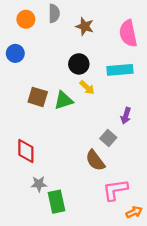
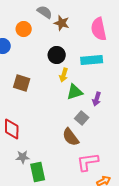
gray semicircle: (54, 13) -> (45, 12), moved, turned -56
orange circle: (26, 19) -> (24, 29), moved
yellow arrow: (87, 87) -> (64, 75), turned 64
green triangle: (64, 100) -> (75, 92), moved

